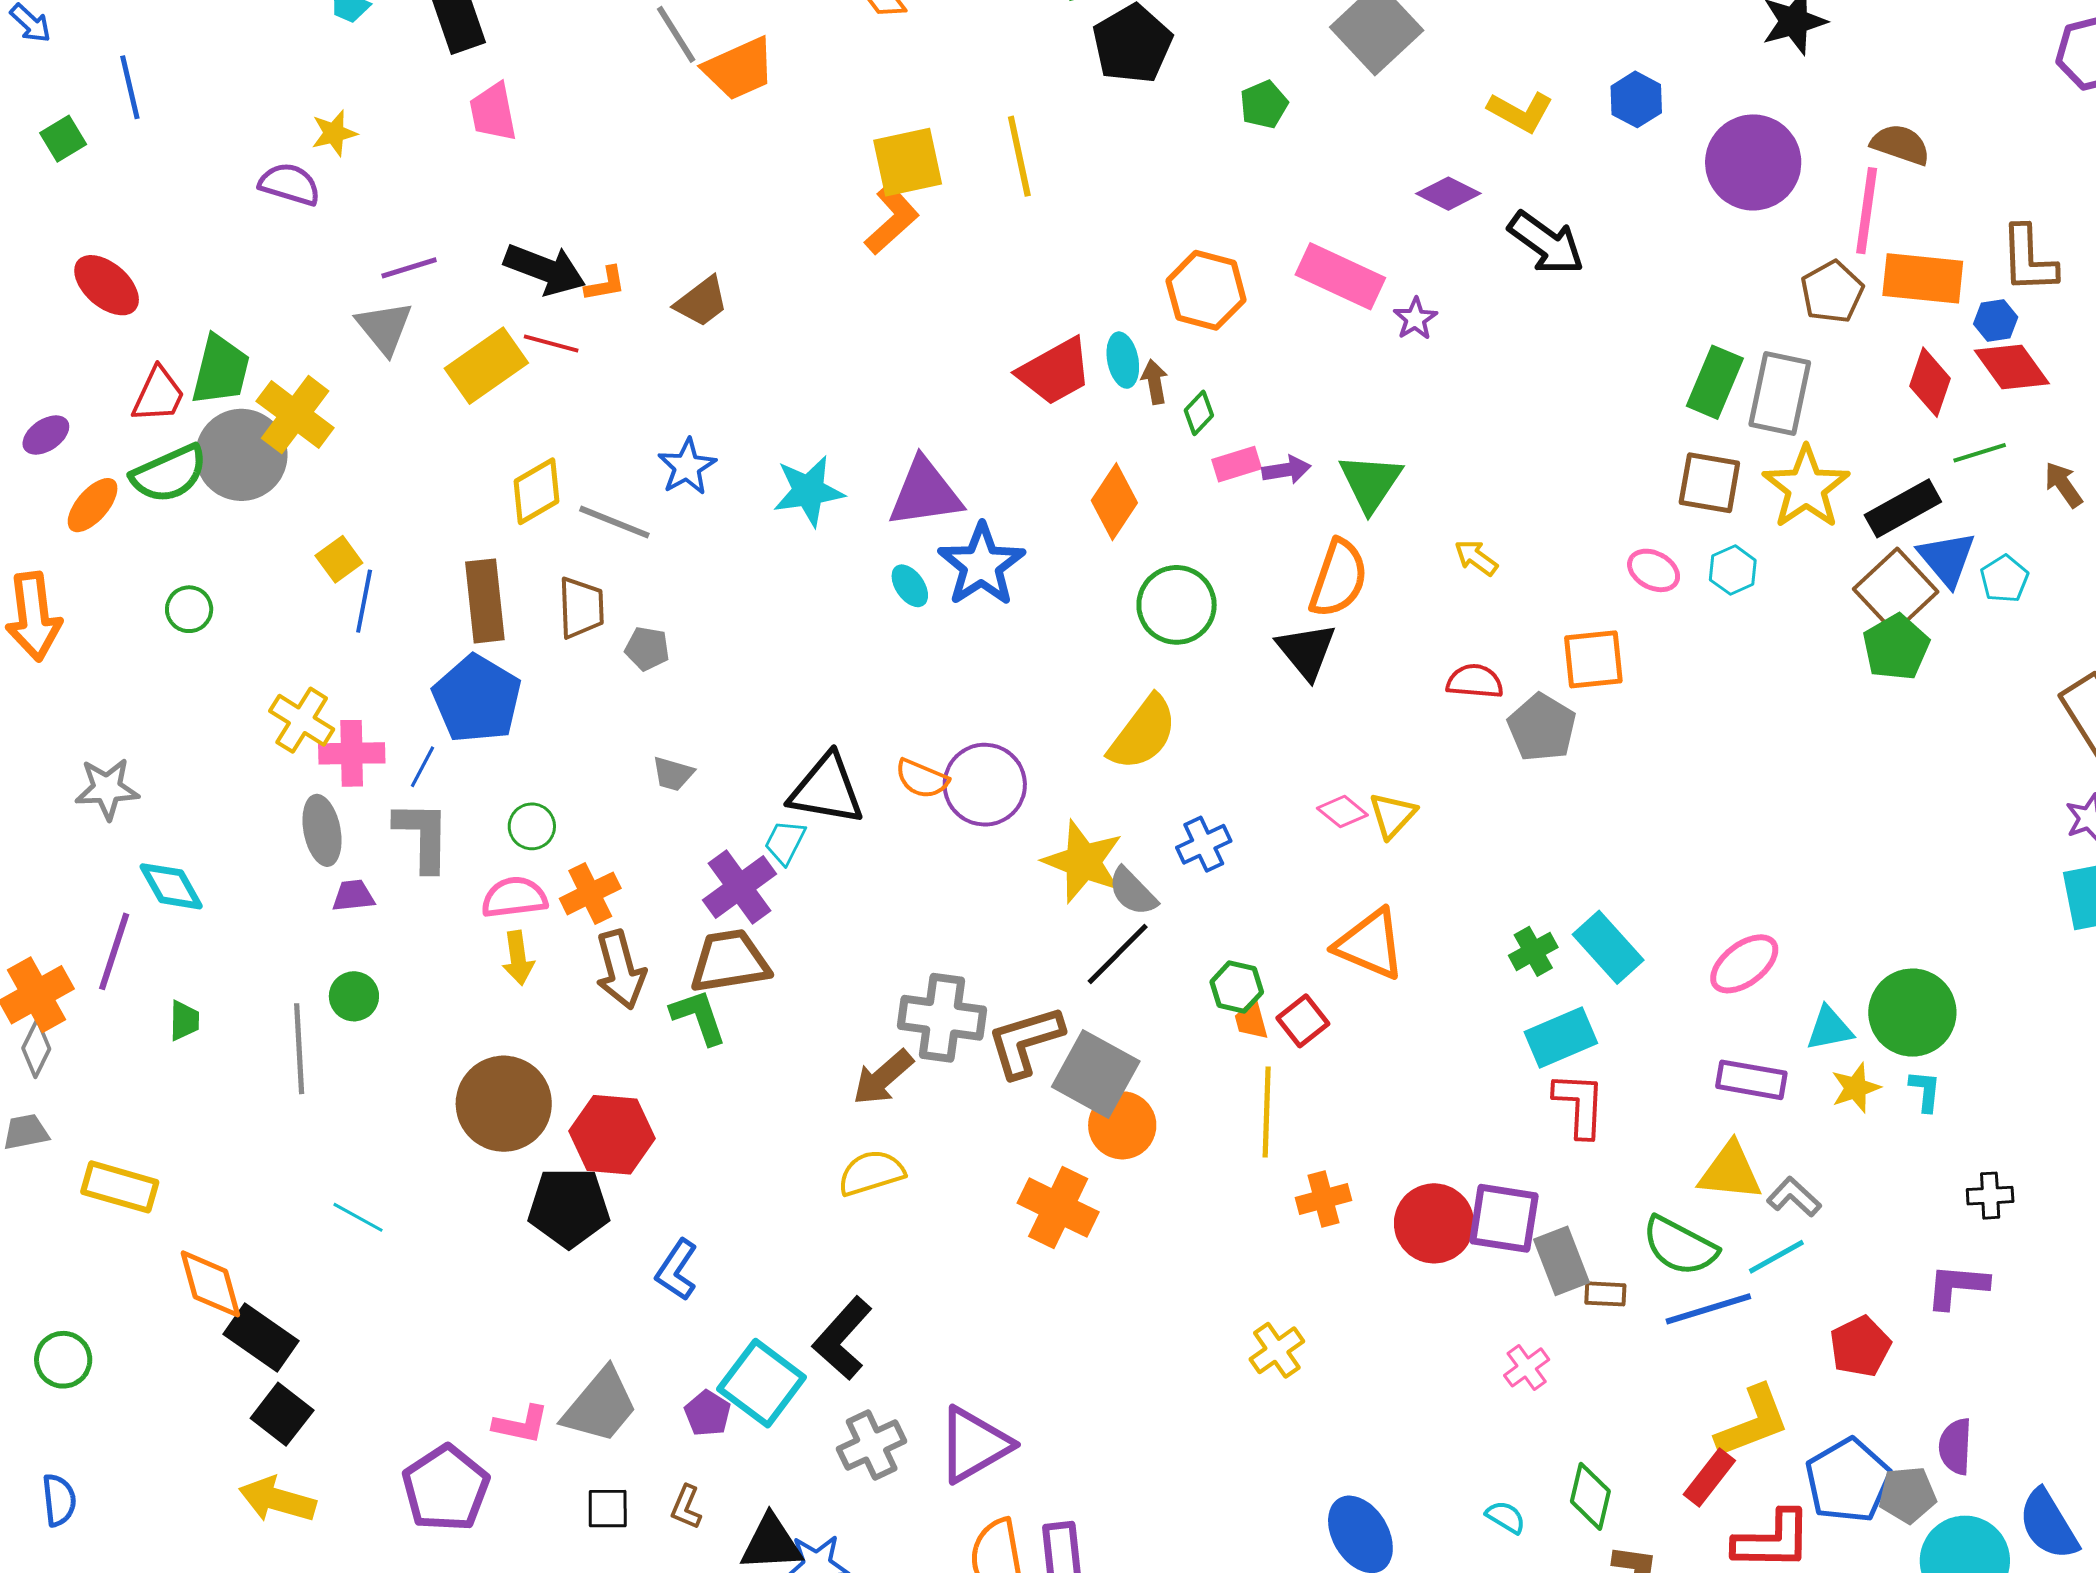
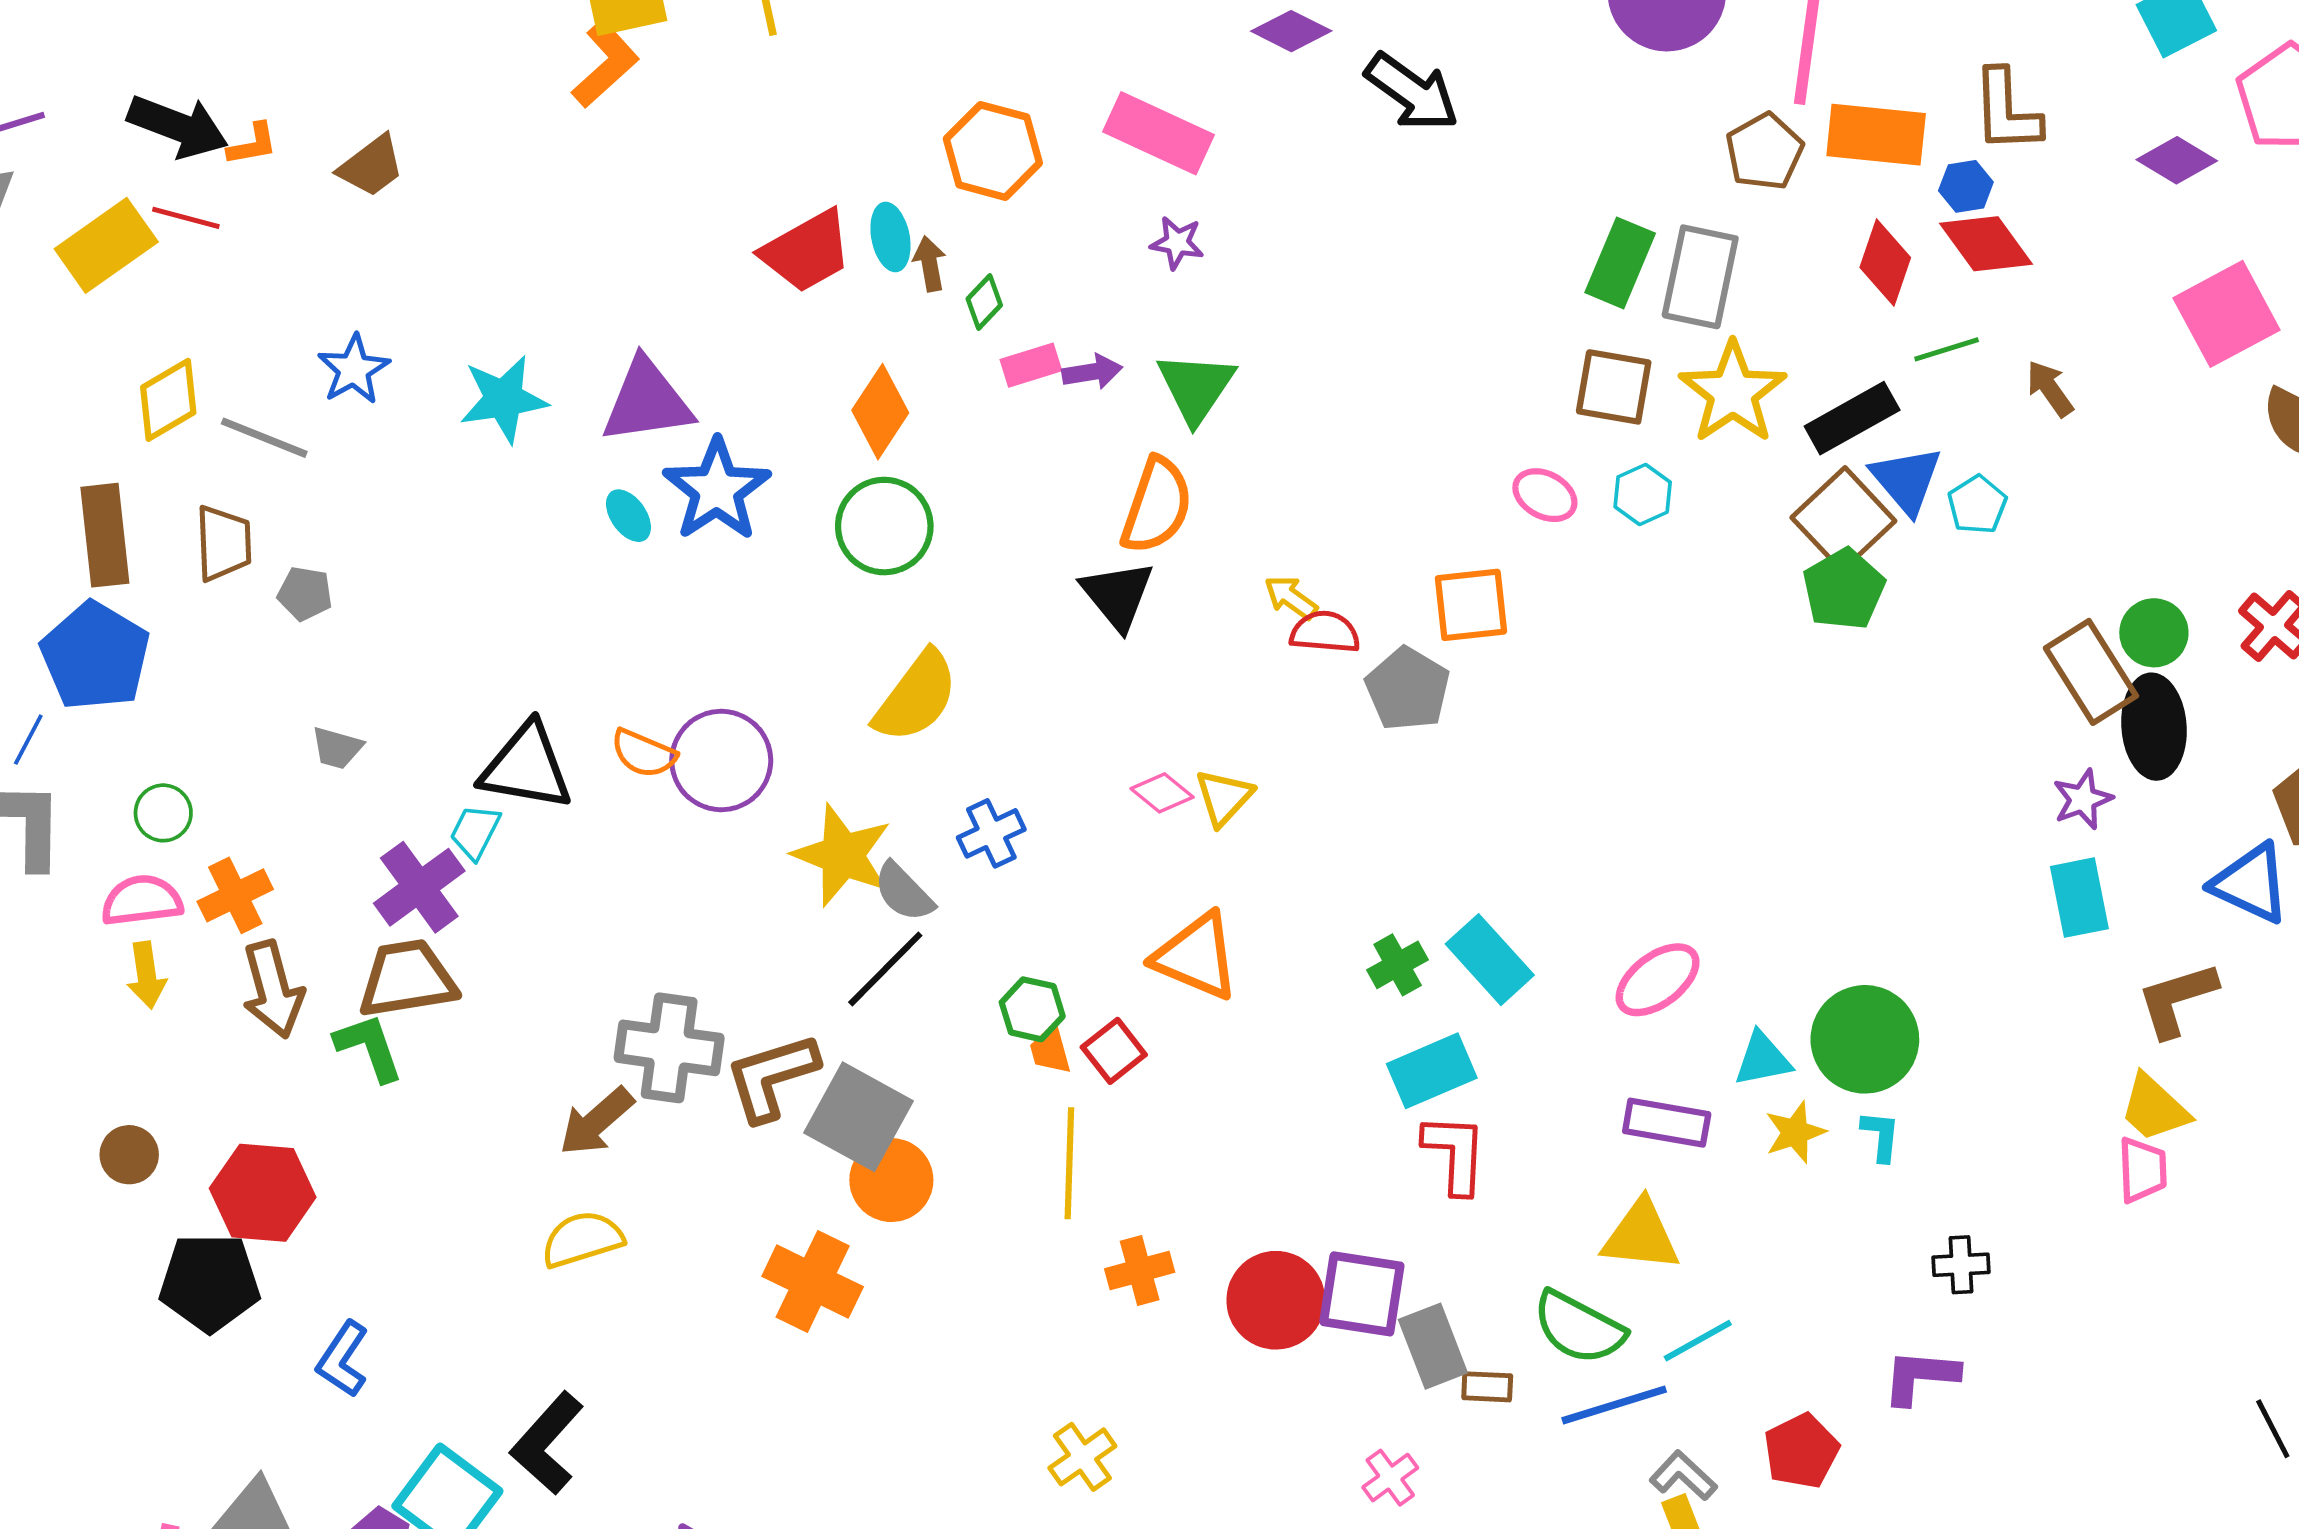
purple star: (1415, 319) -> (1177, 243), moved, turned -30
yellow arrow: (1476, 558) -> (1291, 598), moved
green circle: (1177, 605) -> (884, 526), moved
brown circle: (504, 1104) -> (129, 1155), size x0.5
gray L-shape: (1794, 1197) -> (1683, 1476), moved

